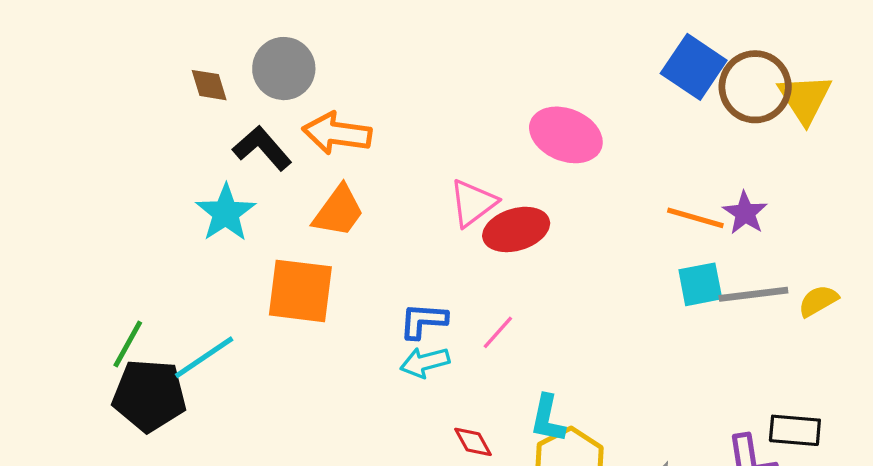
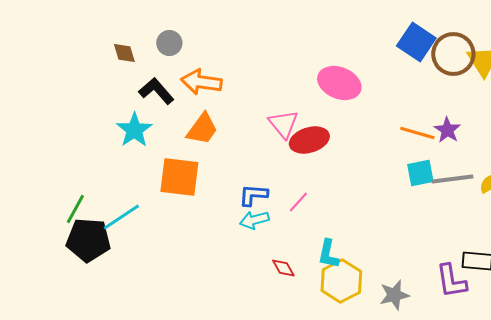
gray circle: (284, 69) -> (169, 43), size x0.7
pink triangle: (473, 203) -> (283, 124), turned -32

